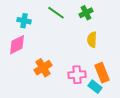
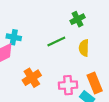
green line: (56, 13) -> (56, 42), moved, turned -60
cyan cross: (24, 21) -> (14, 37), moved

